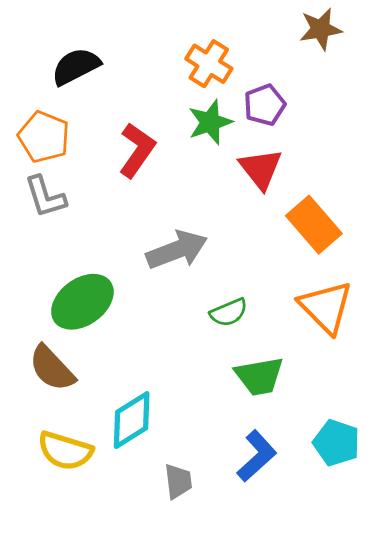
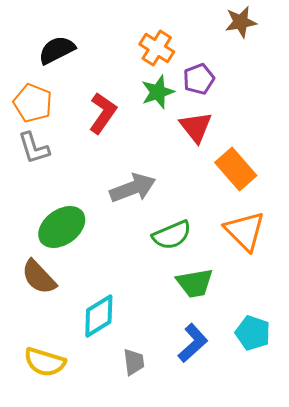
green semicircle: (229, 312) -> (172, 235), size x1.4
yellow semicircle: (65, 451) -> (45, 362), moved

